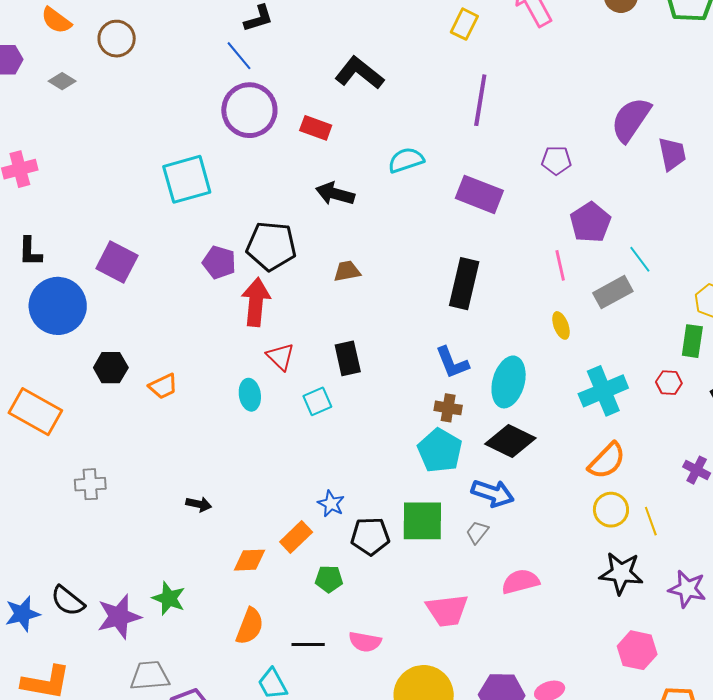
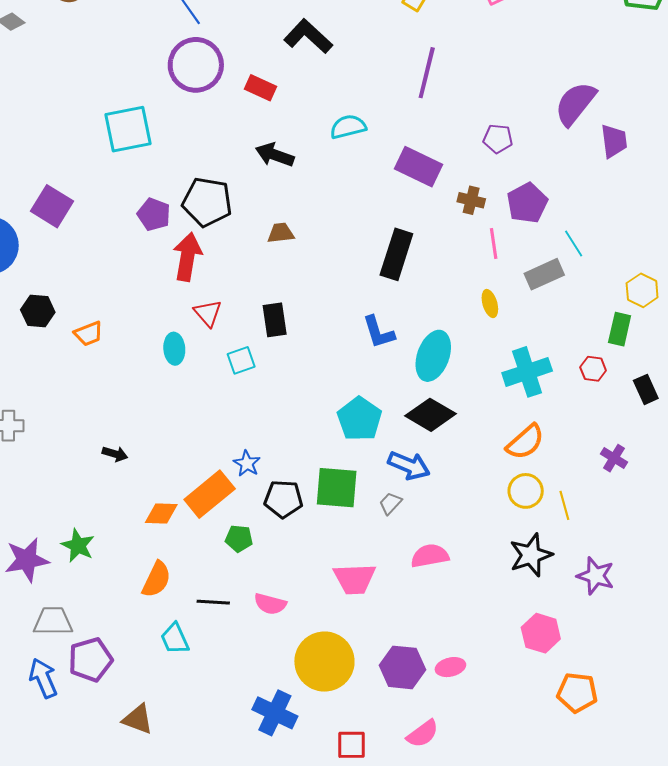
brown cross: (448, 408) -> (471, 200), moved
orange rectangle: (296, 537) -> (210, 494), size x1.5
black star: (621, 573) -> (531, 555), turned -30

